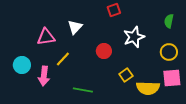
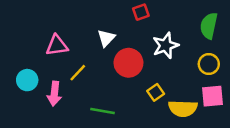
green semicircle: (169, 21) -> (209, 26), size x1.5
white triangle: (75, 27) -> (106, 38), moved
red circle: (104, 51) -> (128, 63), size x1.5

